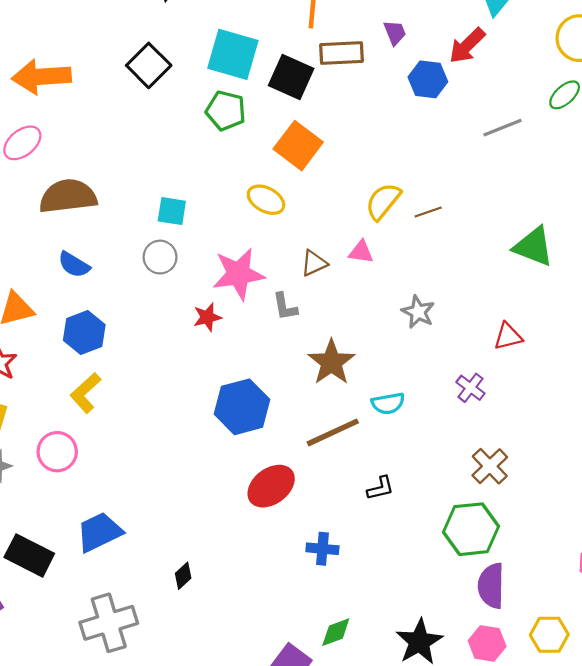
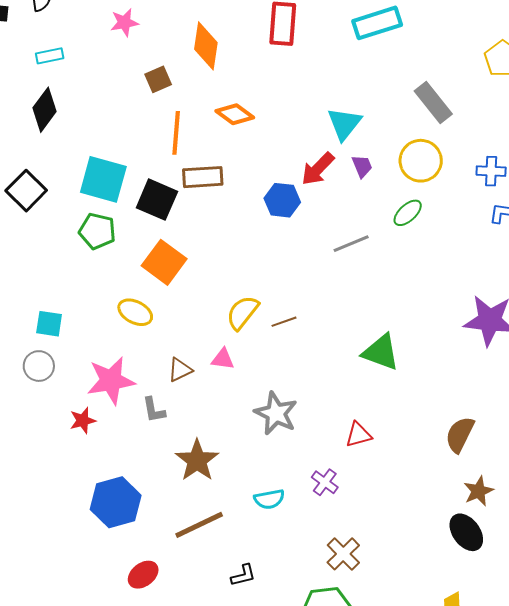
purple trapezoid: (395, 33) -> (362, 166), moved
gray star: (418, 312) -> (276, 413), size x1.4
cyan semicircle: (388, 403) -> (269, 499), moved
red ellipse: (271, 486) -> (143, 575), size x0.7

